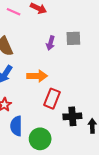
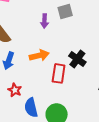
black cross: (72, 116) -> (77, 59), moved, turned -36

